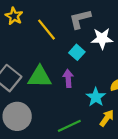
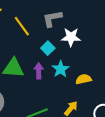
cyan star: (96, 97) -> (61, 69), moved

